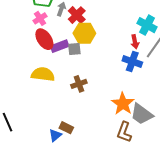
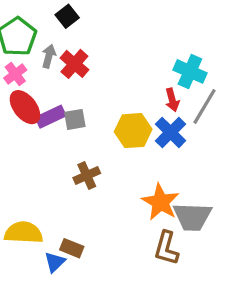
yellow hexagon: (84, 33) -> (133, 131), moved
blue cross: (132, 61) -> (171, 132), turned 30
yellow semicircle: (43, 74) -> (24, 233), moved
gray trapezoid: (142, 114) -> (192, 217), turned -30

